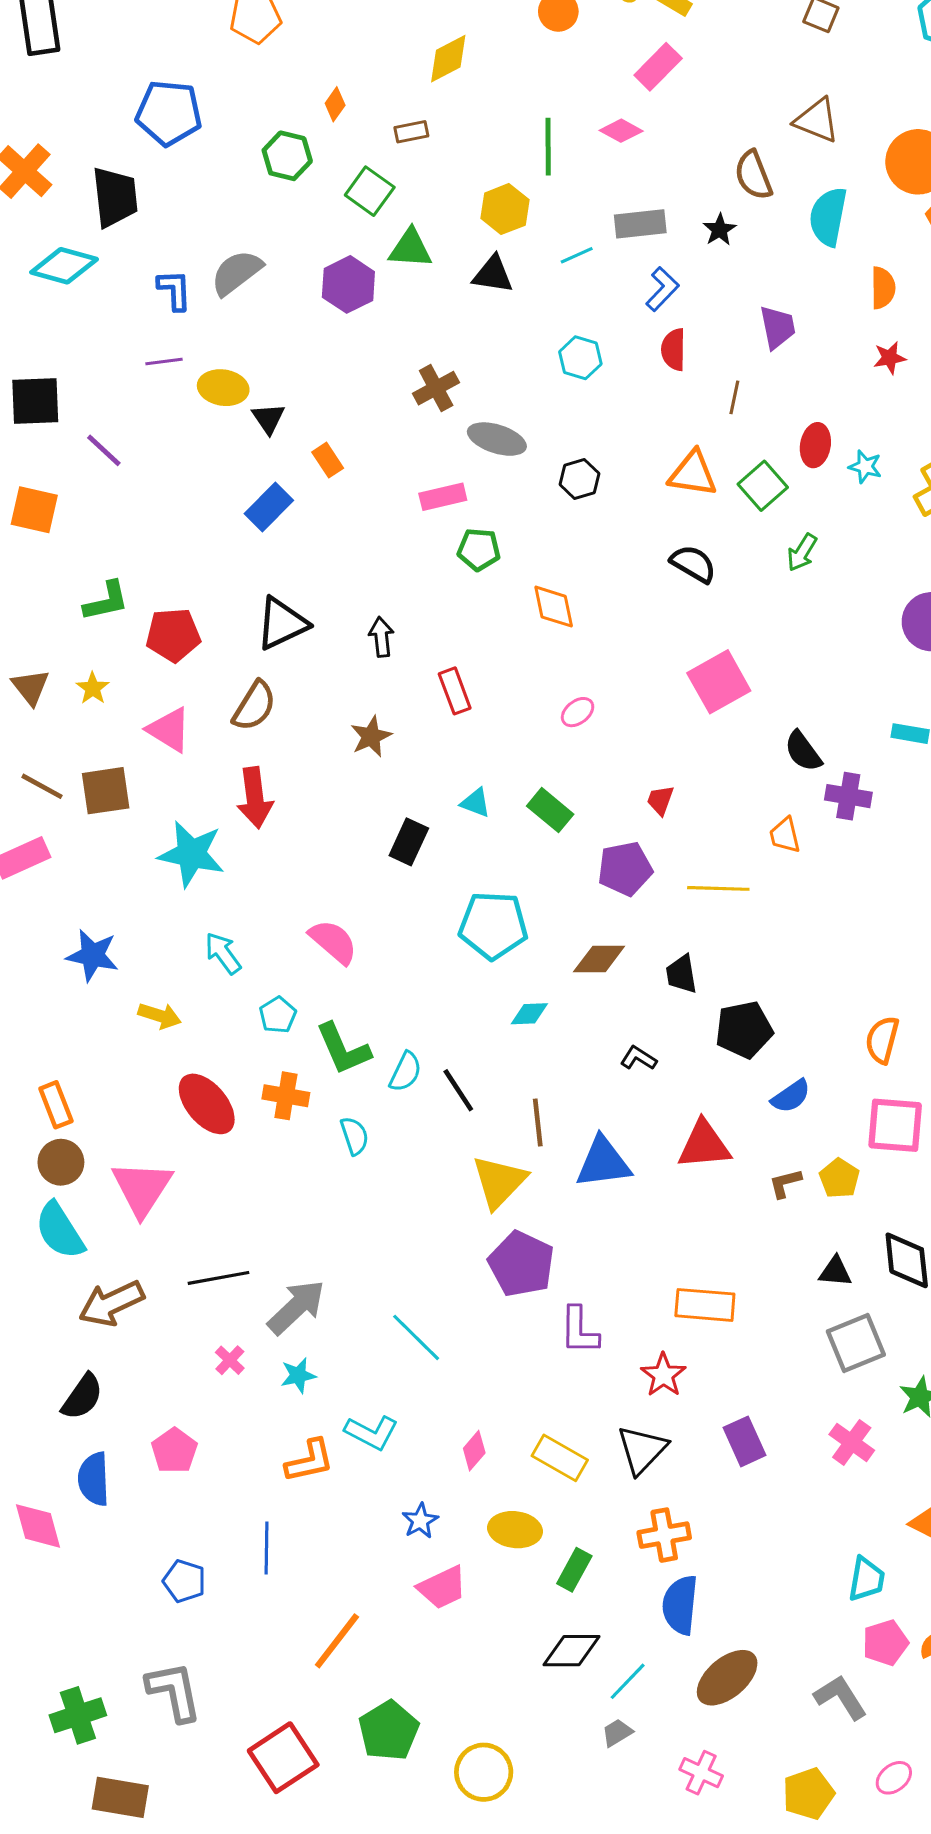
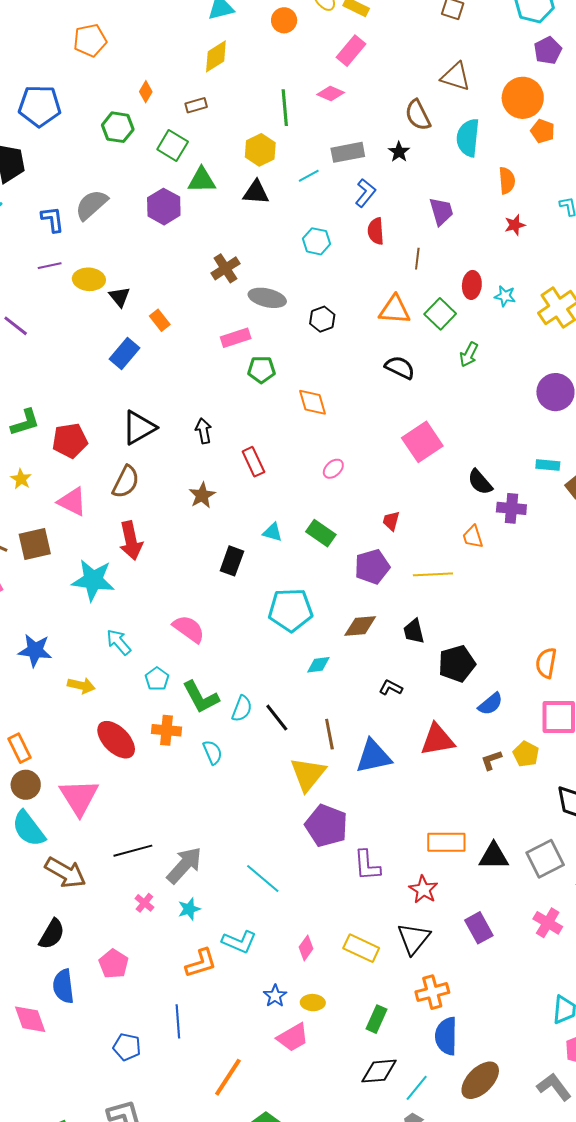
black triangle: (835, 1272) -> (494, 856), moved, size x1.4
brown arrow: (111, 1303) -> (66, 873), turned -120
yellow ellipse: (515, 1530) -> (313, 1003), moved, size x0.7

